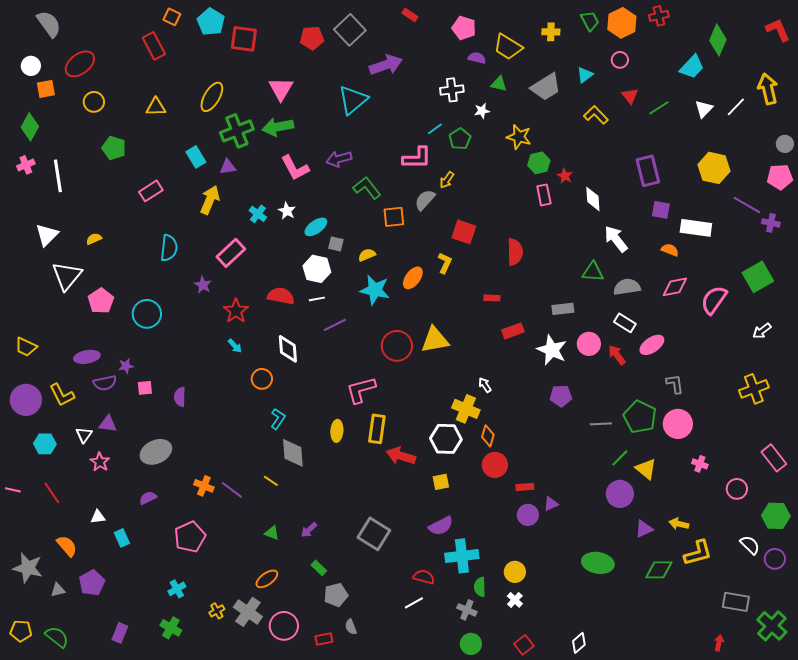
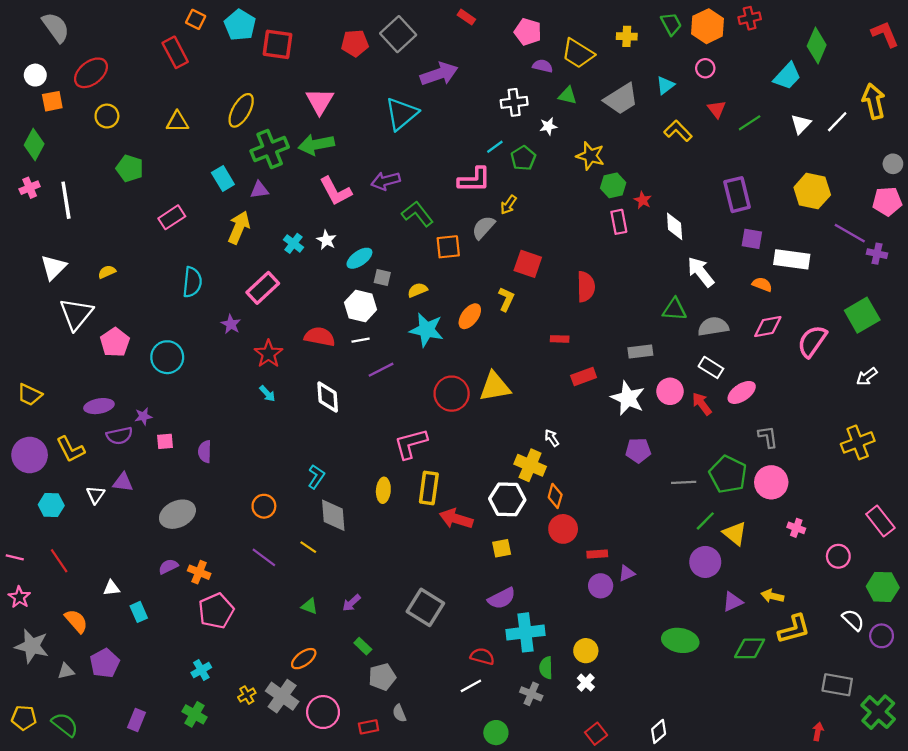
orange circle: (262, 379) -> (264, 506), moved
pink star: (100, 462) -> (19, 597), moved
orange cross: (204, 486) -> (199, 572), moved
green circle: (471, 644) -> (496, 733), moved

